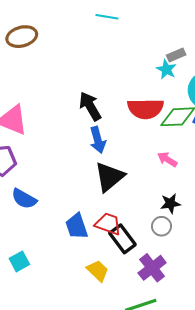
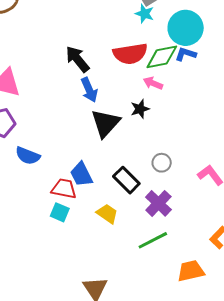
pink arrow: (167, 159) -> (153, 83), moved
black star: (170, 203) -> (140, 109), moved
red trapezoid: (108, 224) -> (64, 189), moved
cyan square: (19, 261) -> (60, 212), moved, turned -30

